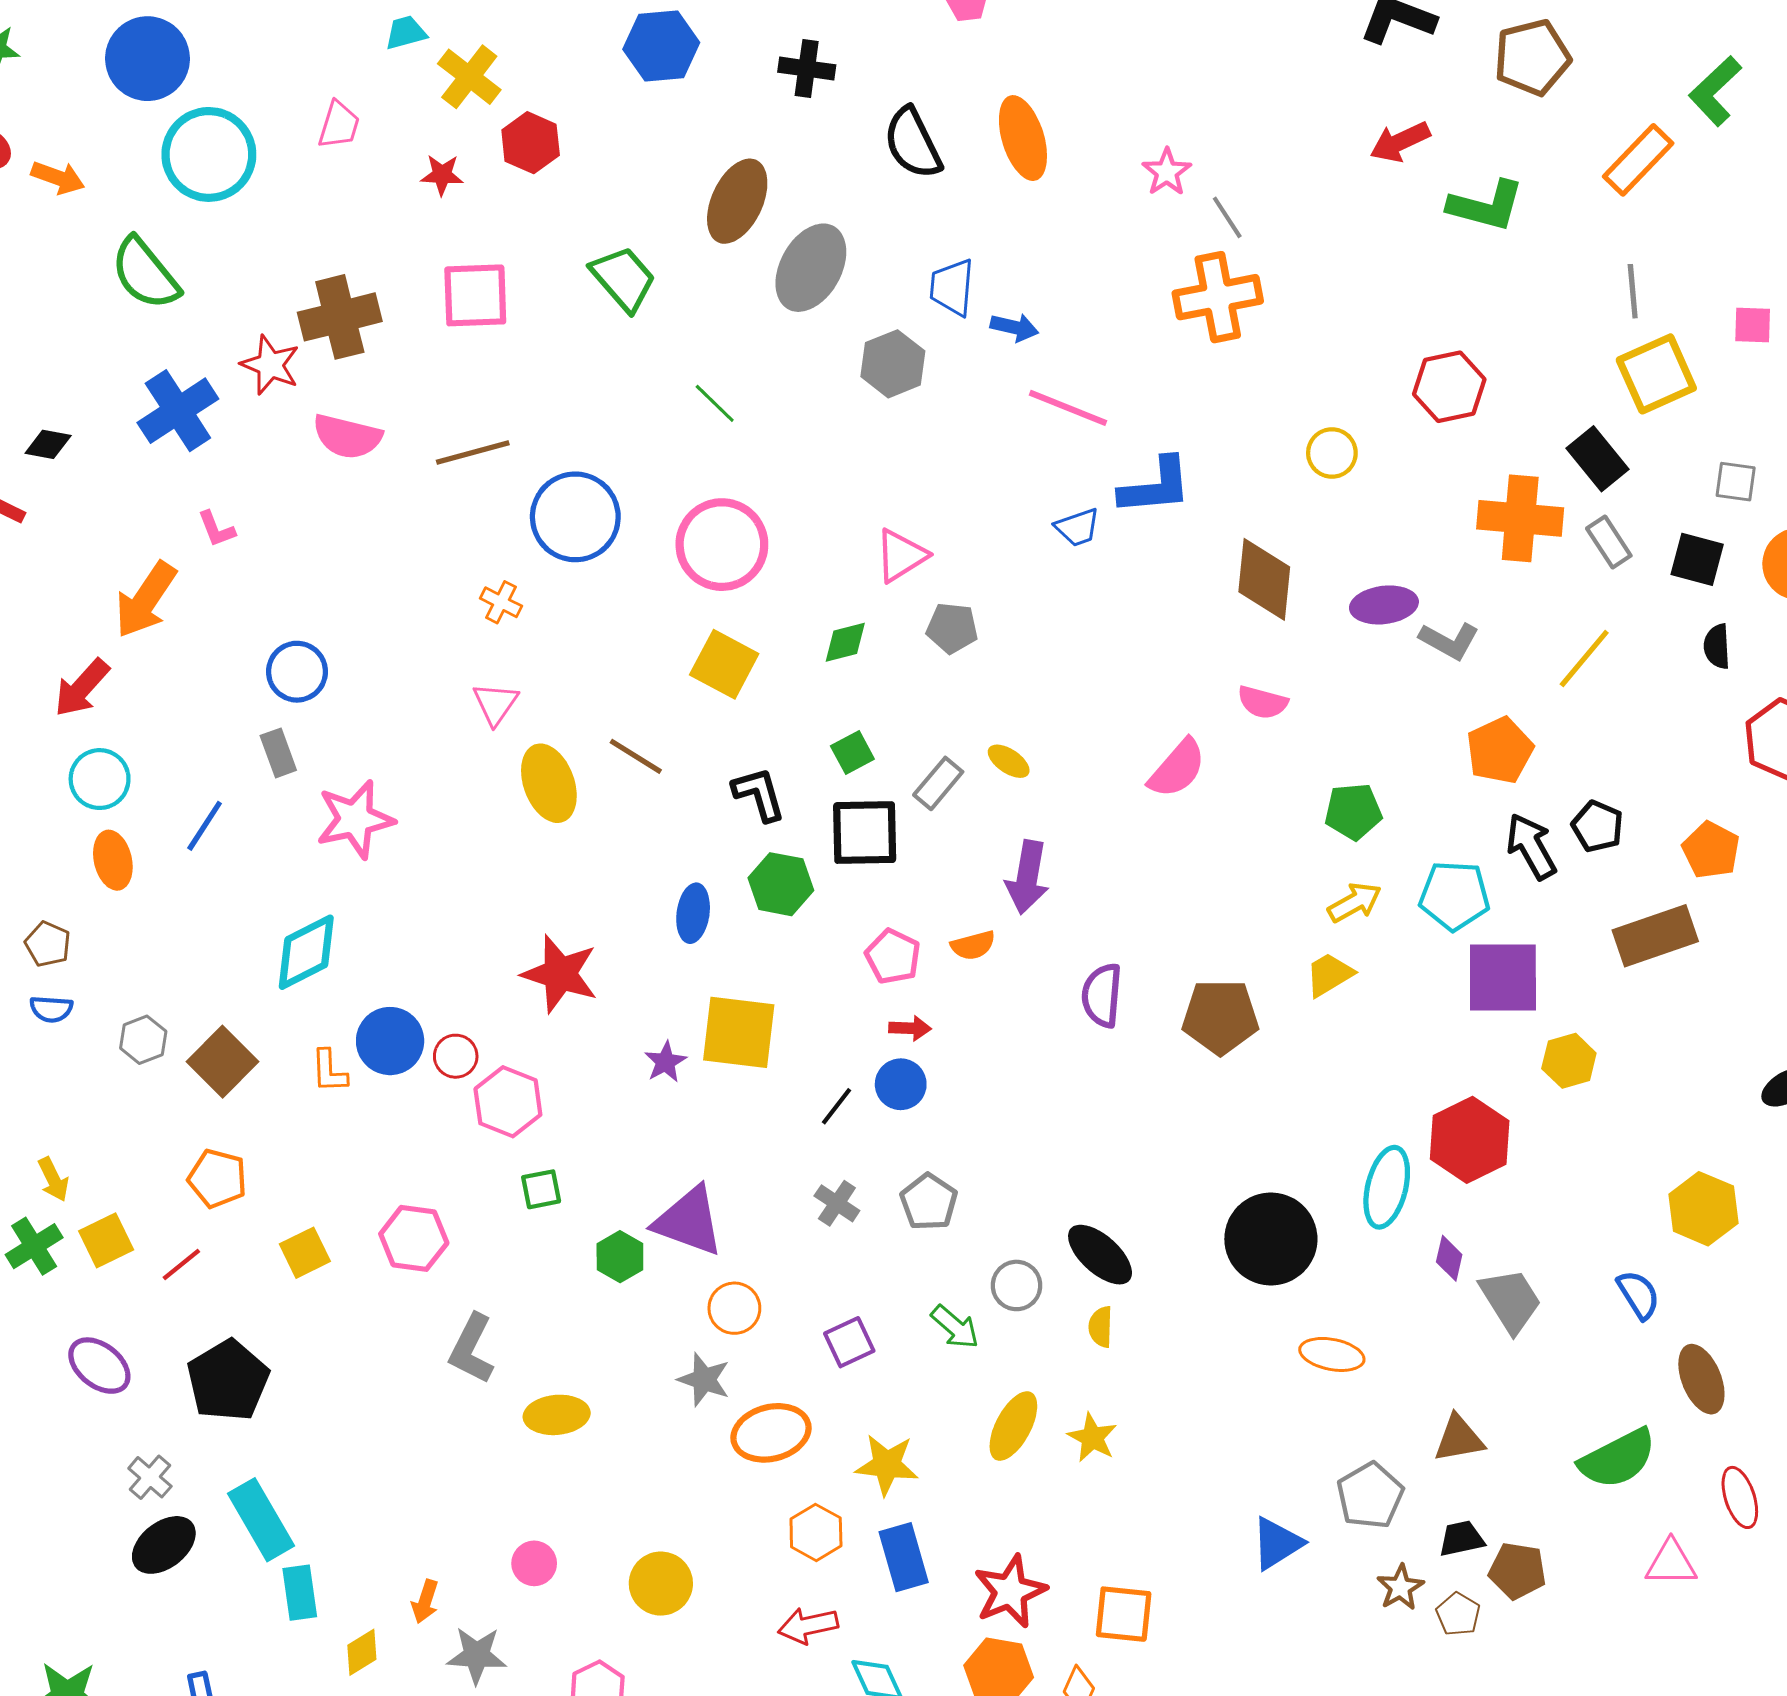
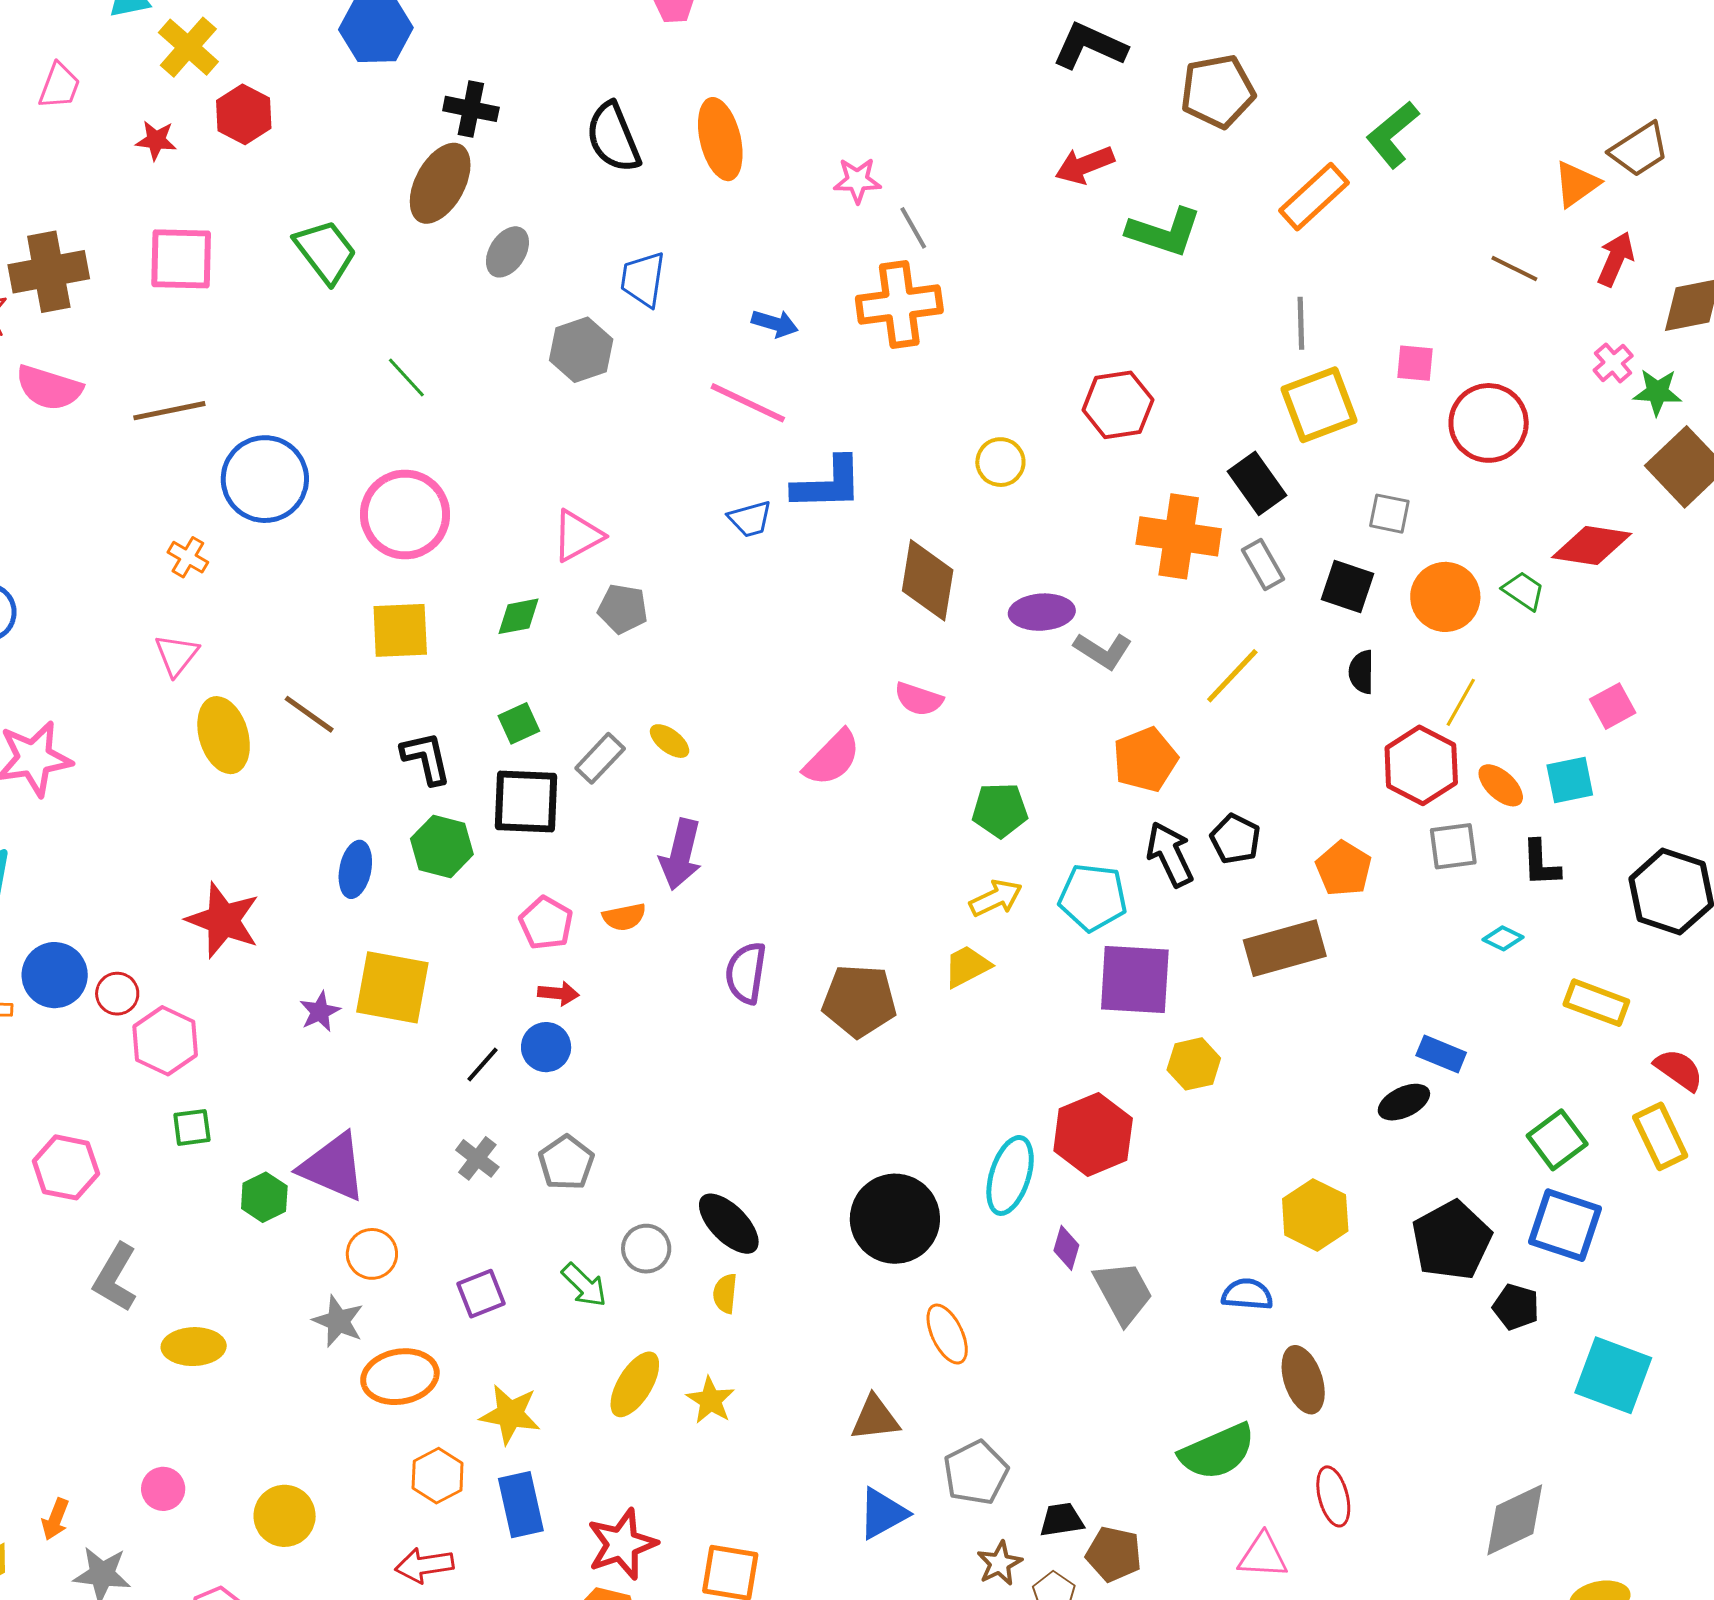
black cross: (807, 69) -> (471, 109), moved
pink star: (1167, 172) -> (857, 180), turned 30
gray ellipse: (811, 268) -> (507, 252), size x0.6
blue arrow: (1014, 327) -> (775, 323), moved
yellow square: (724, 664) -> (400, 630), turned -34
blue semicircle: (1638, 1295) -> (1247, 1294), turned -57
orange ellipse: (1332, 1354) -> (947, 1334), turned 50
brown triangle: (1459, 1439) -> (875, 1418), moved

